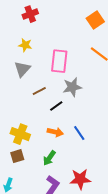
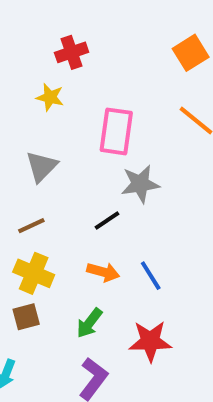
red cross: (30, 14) -> (72, 52), moved
gray triangle: (22, 69) -> (42, 166), moved
brown line: (39, 91) -> (31, 226), moved
red star: (80, 179) -> (150, 341), moved

